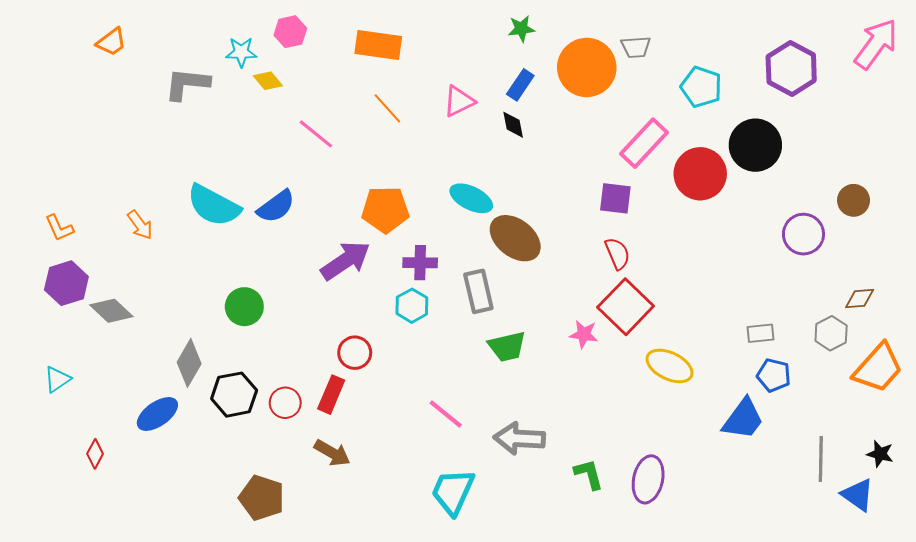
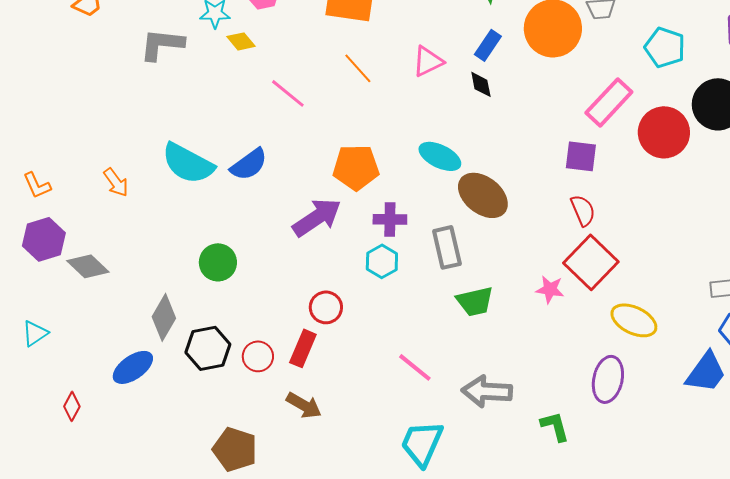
purple ellipse: (648, 479) -> (608, 379), moved

